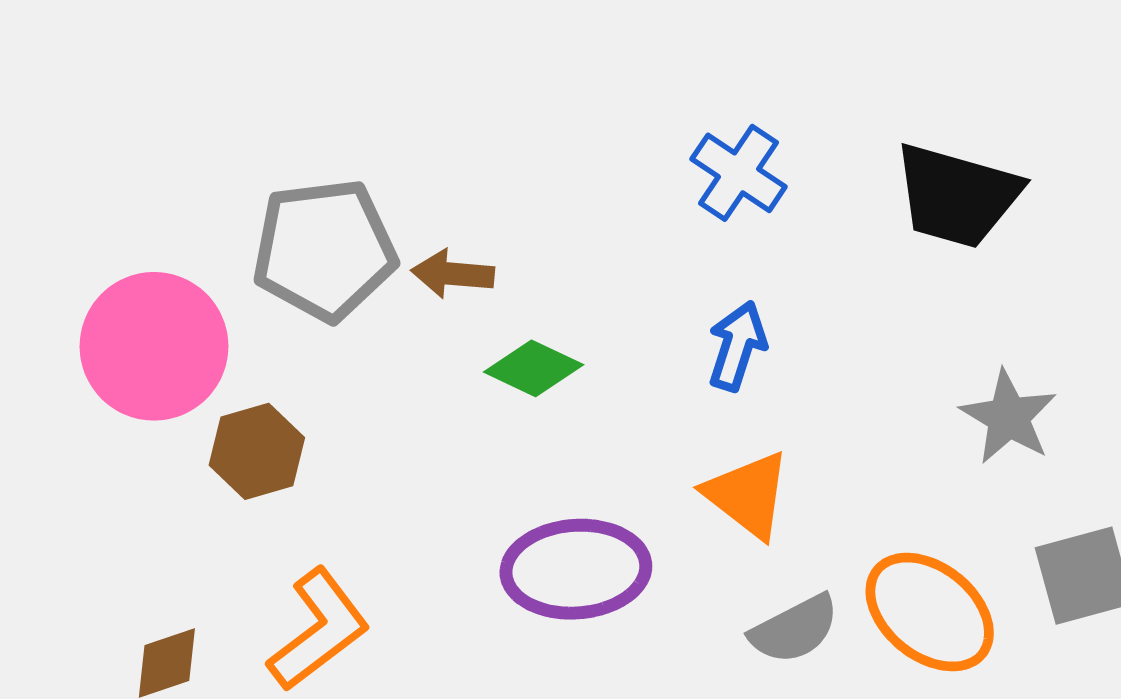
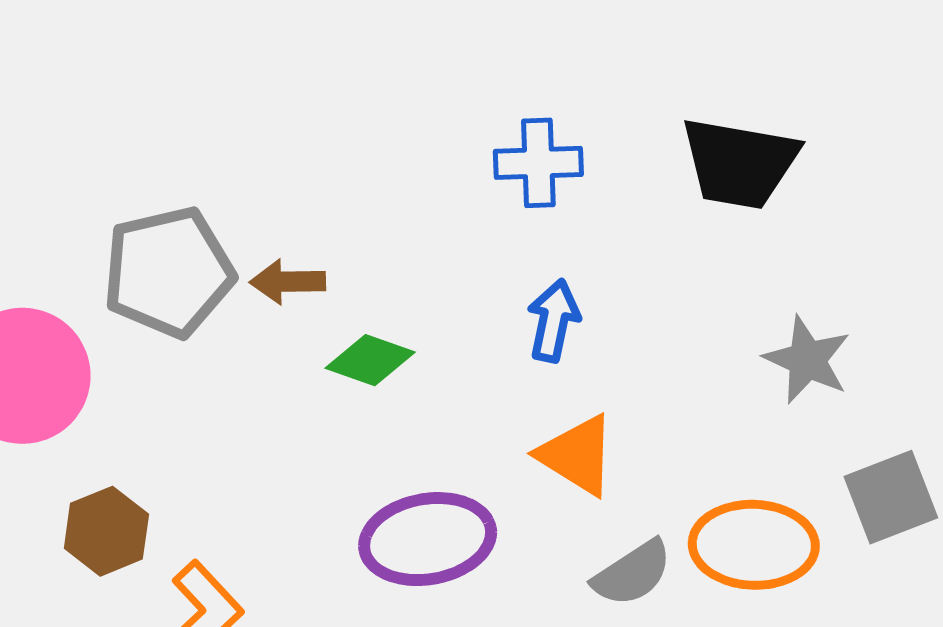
blue cross: (739, 173) -> (538, 163), turned -30
brown hexagon: (257, 451) -> (106, 531), moved
orange ellipse: (930, 612) -> (754, 545), turned -31

